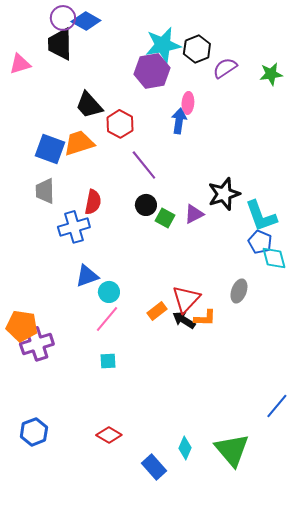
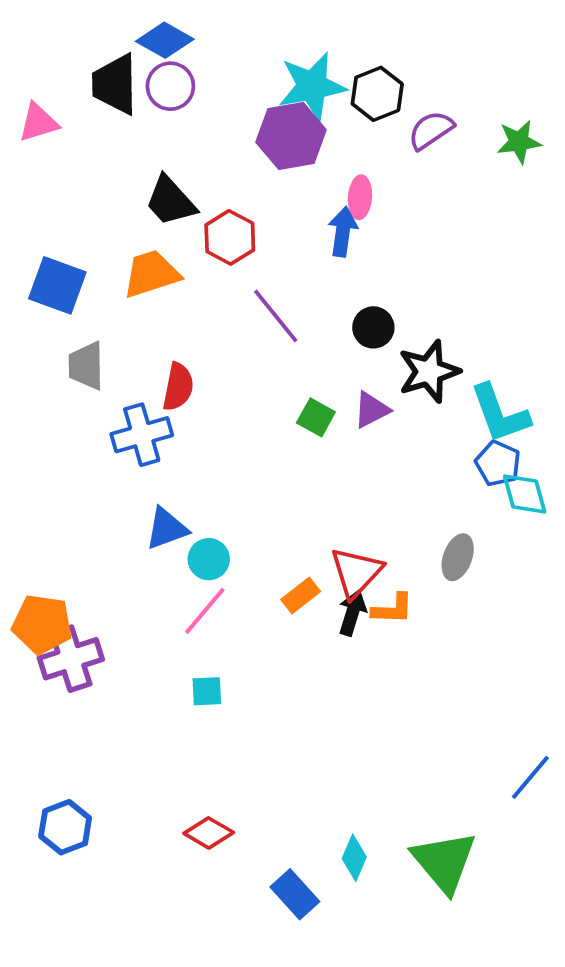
purple circle: (63, 18) -> (170, 86), moved
blue square: (50, 149) -> (57, 285), moved
black circle: (146, 205) -> (373, 327), moved
black arrow: (184, 320) -> (352, 613), turned 75

